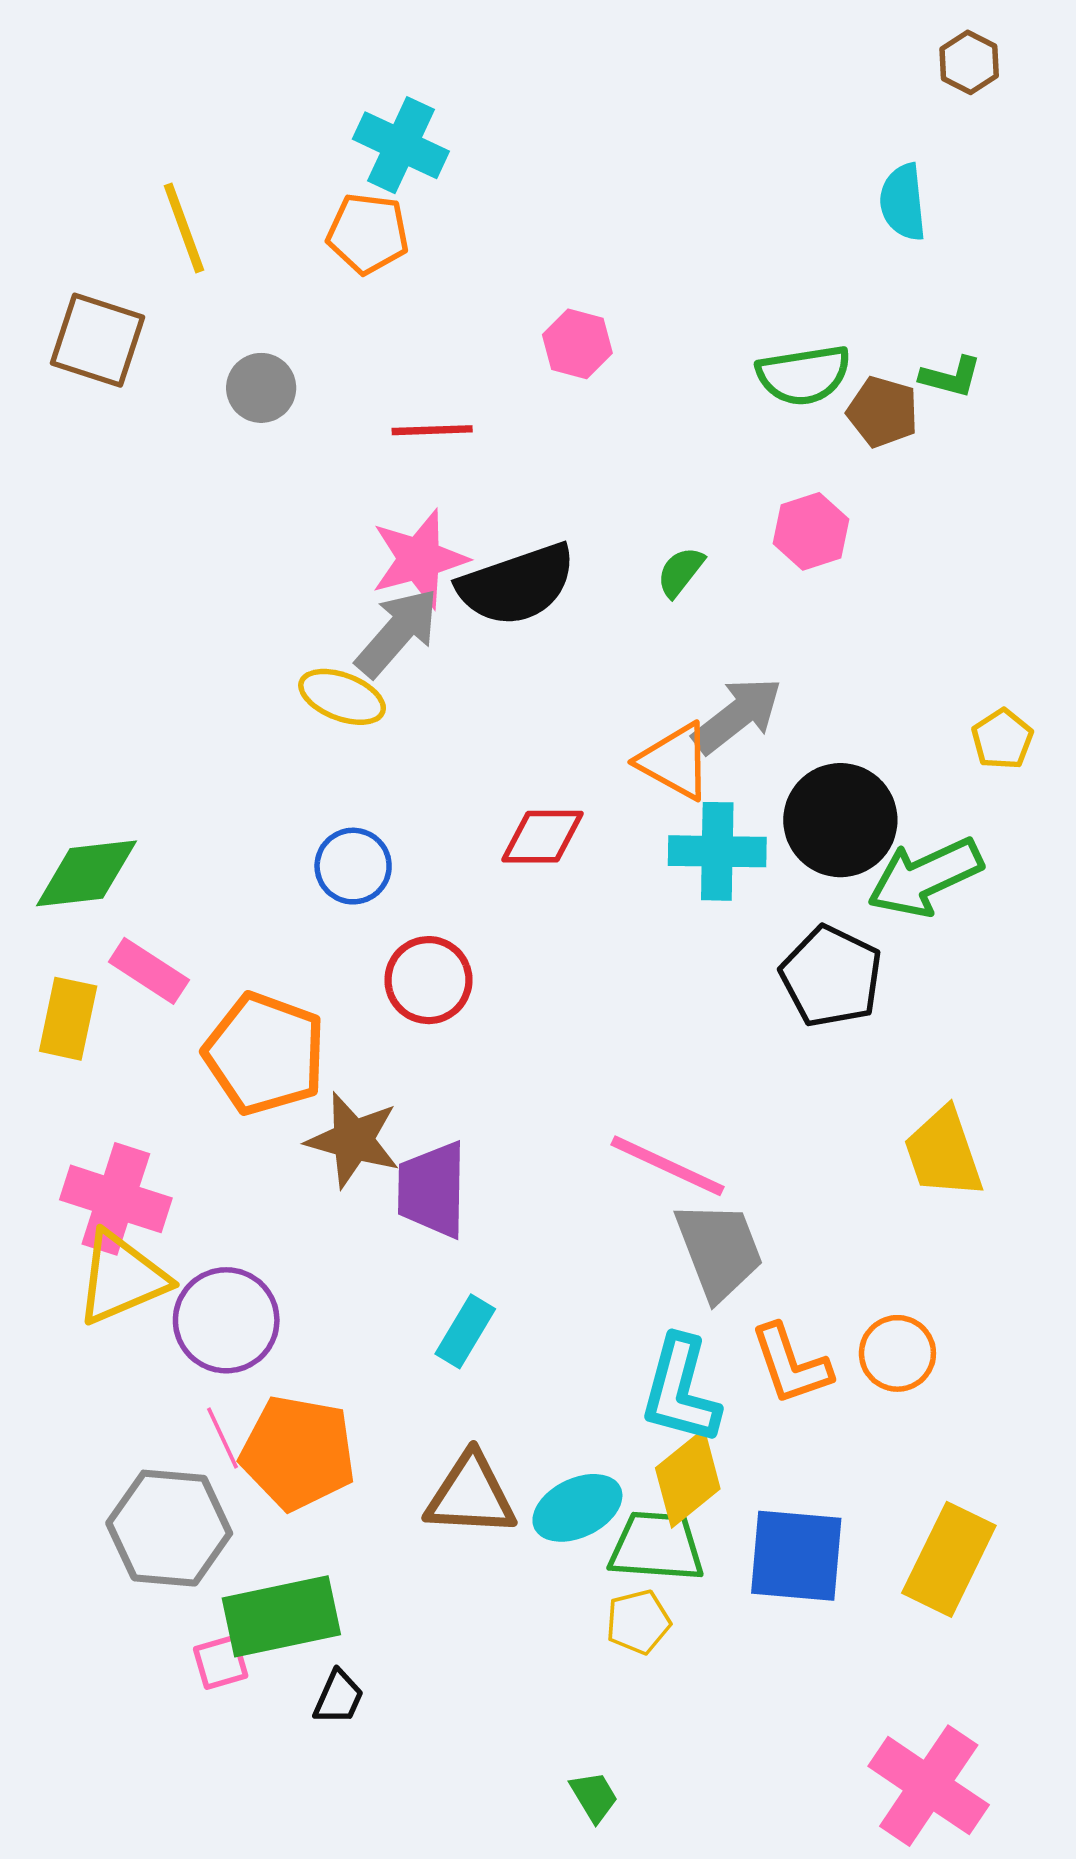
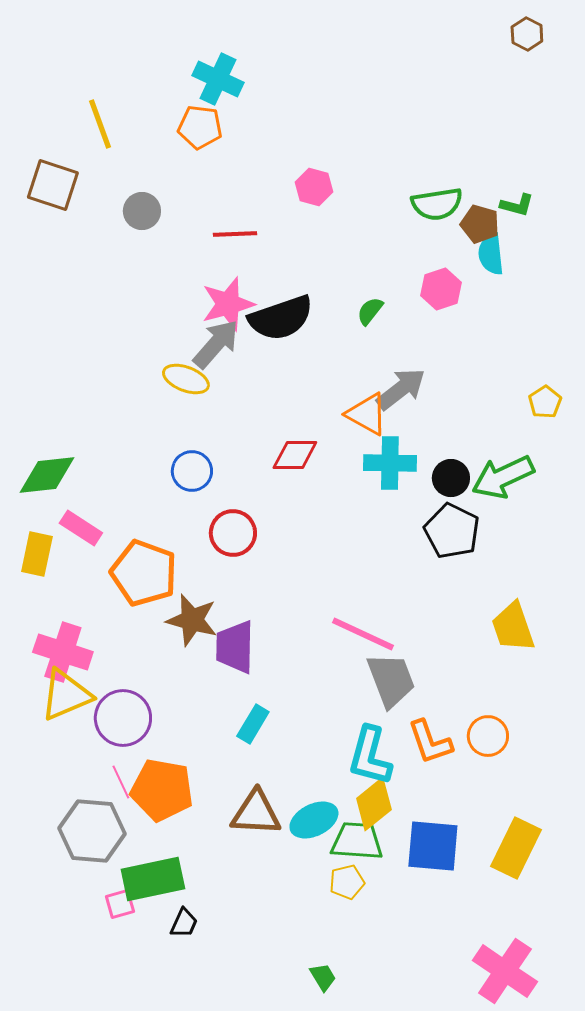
cyan semicircle: (903, 202) -> (491, 254), moved
black circle: (840, 820) -> (451, 478), moved, size x0.6

